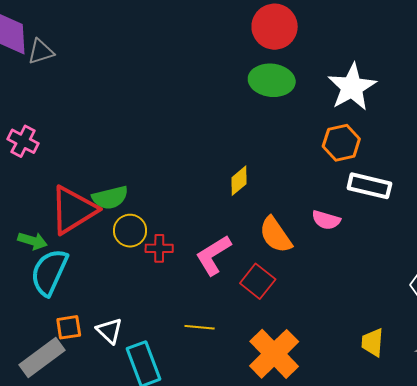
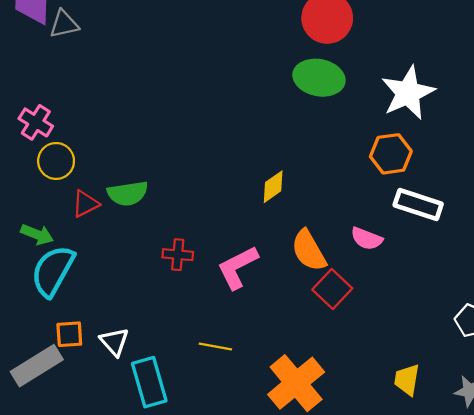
red triangle: (73, 210) -> (85, 204), size x0.5
yellow circle: (130, 231) -> (56, 161), moved
red square: (258, 281) -> (332, 289), moved

